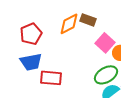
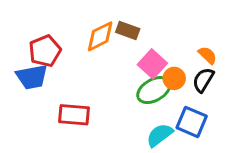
blue trapezoid: (31, 62) -> (32, 77), moved
green ellipse: (106, 75) -> (154, 90), moved

